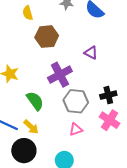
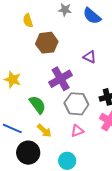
yellow arrow: (31, 127) -> (44, 131), moved

